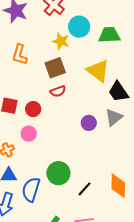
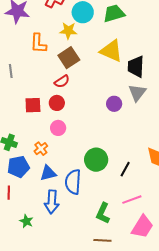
orange L-shape: (20, 55) -> (38, 43), moved
red semicircle: (58, 91) -> (62, 81), moved
black trapezoid: (118, 92) -> (136, 67), turned 50

